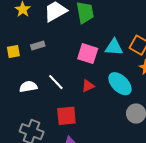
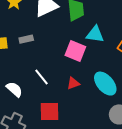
cyan triangle: (114, 47) -> (95, 34), moved
white semicircle: (28, 87) -> (14, 89), moved, turned 48

